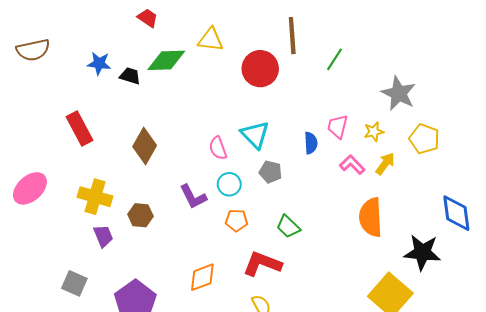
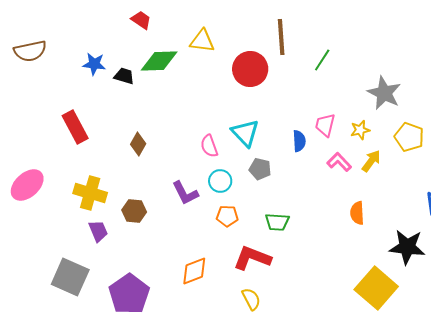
brown diamond: (145, 146) -> (138, 144), size x0.7
orange semicircle: (371, 217) -> (357, 213), size x0.6
green trapezoid: (288, 227) -> (277, 222), turned -40
gray square: (74, 283) -> (70, 277), size x1.5

